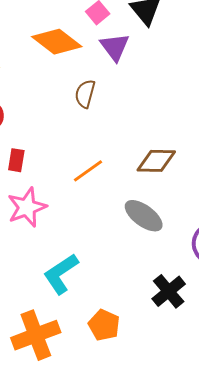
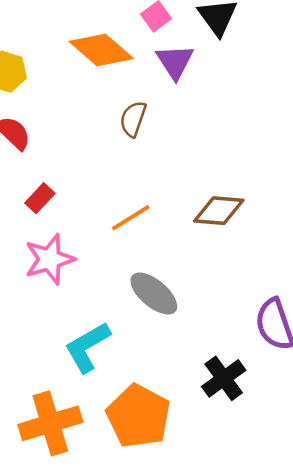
red rectangle: (16, 160) -> (40, 198), turned 30
gray ellipse: (144, 216) -> (154, 294), moved
orange pentagon: (104, 325) -> (138, 416), size x1.6

